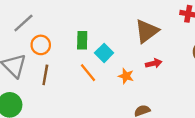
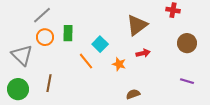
gray line: (23, 23) -> (42, 15), moved
green rectangle: (82, 40) -> (68, 33), moved
brown line: (45, 75) -> (49, 83), moved

